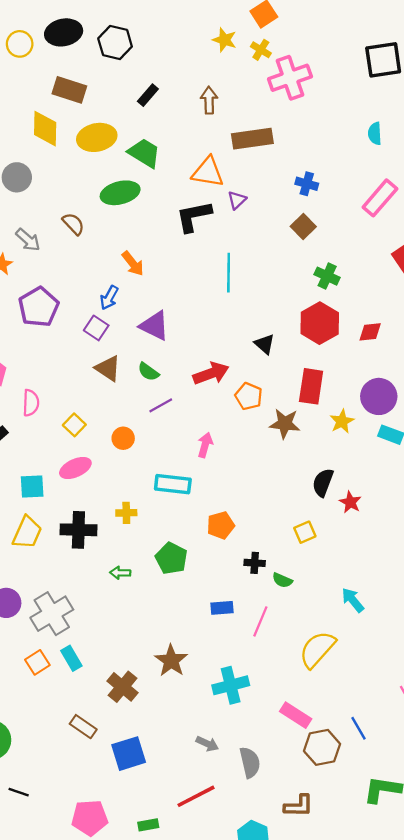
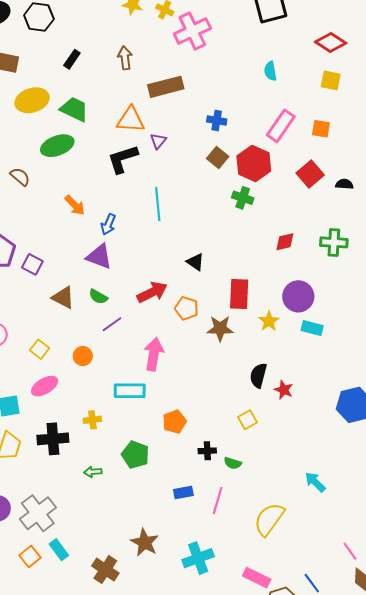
blue arrow: (109, 298) -> (108, 224), moved
red hexagon: (320, 323) -> (254, 164), moved
purple square: (96, 328) -> (32, 264), moved
pink arrow: (205, 445) -> (154, 354), size x1.5
cyan arrow: (353, 600) -> (315, 482), moved

